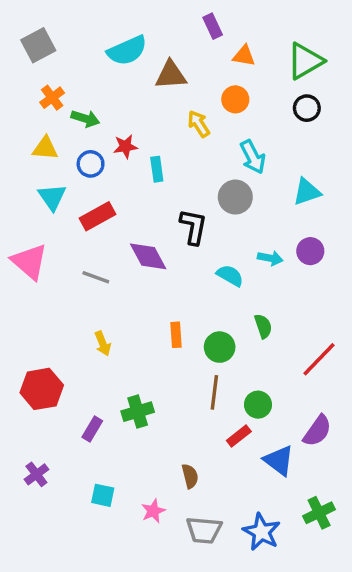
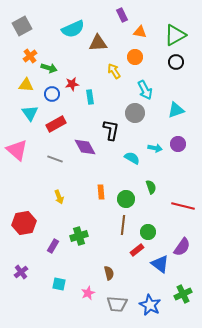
red line: (319, 359) -> (183, 206), turned 60

